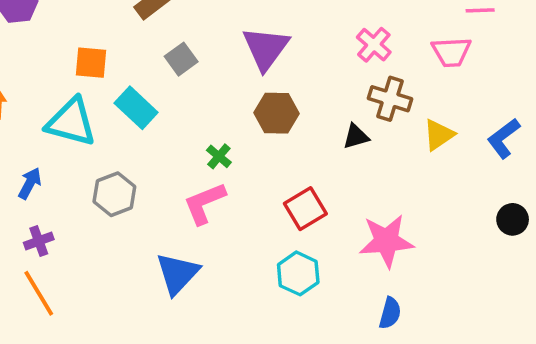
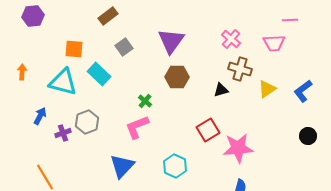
red square: (305, 209) -> (208, 130), moved
purple cross: (39, 241) -> (63, 133), moved
cyan hexagon: (298, 273) -> (175, 166), moved

